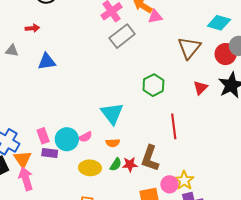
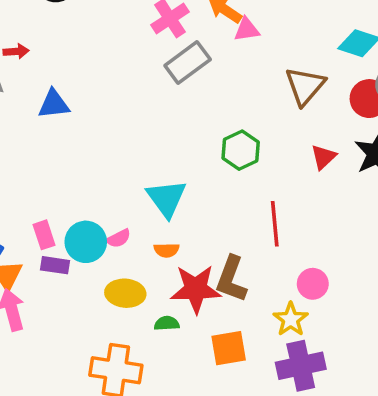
red arrow: (32, 28) -> (16, 51), moved
green semicircle: (116, 164) -> (167, 323), moved, turned -128
red star: (130, 164) -> (196, 289), size x1.8
pink circle: (169, 184) -> (313, 284), moved

